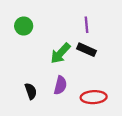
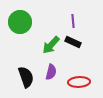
green circle: (24, 26) -> (20, 22), size x1.5
black semicircle: (31, 91) -> (26, 77), size x1.5

